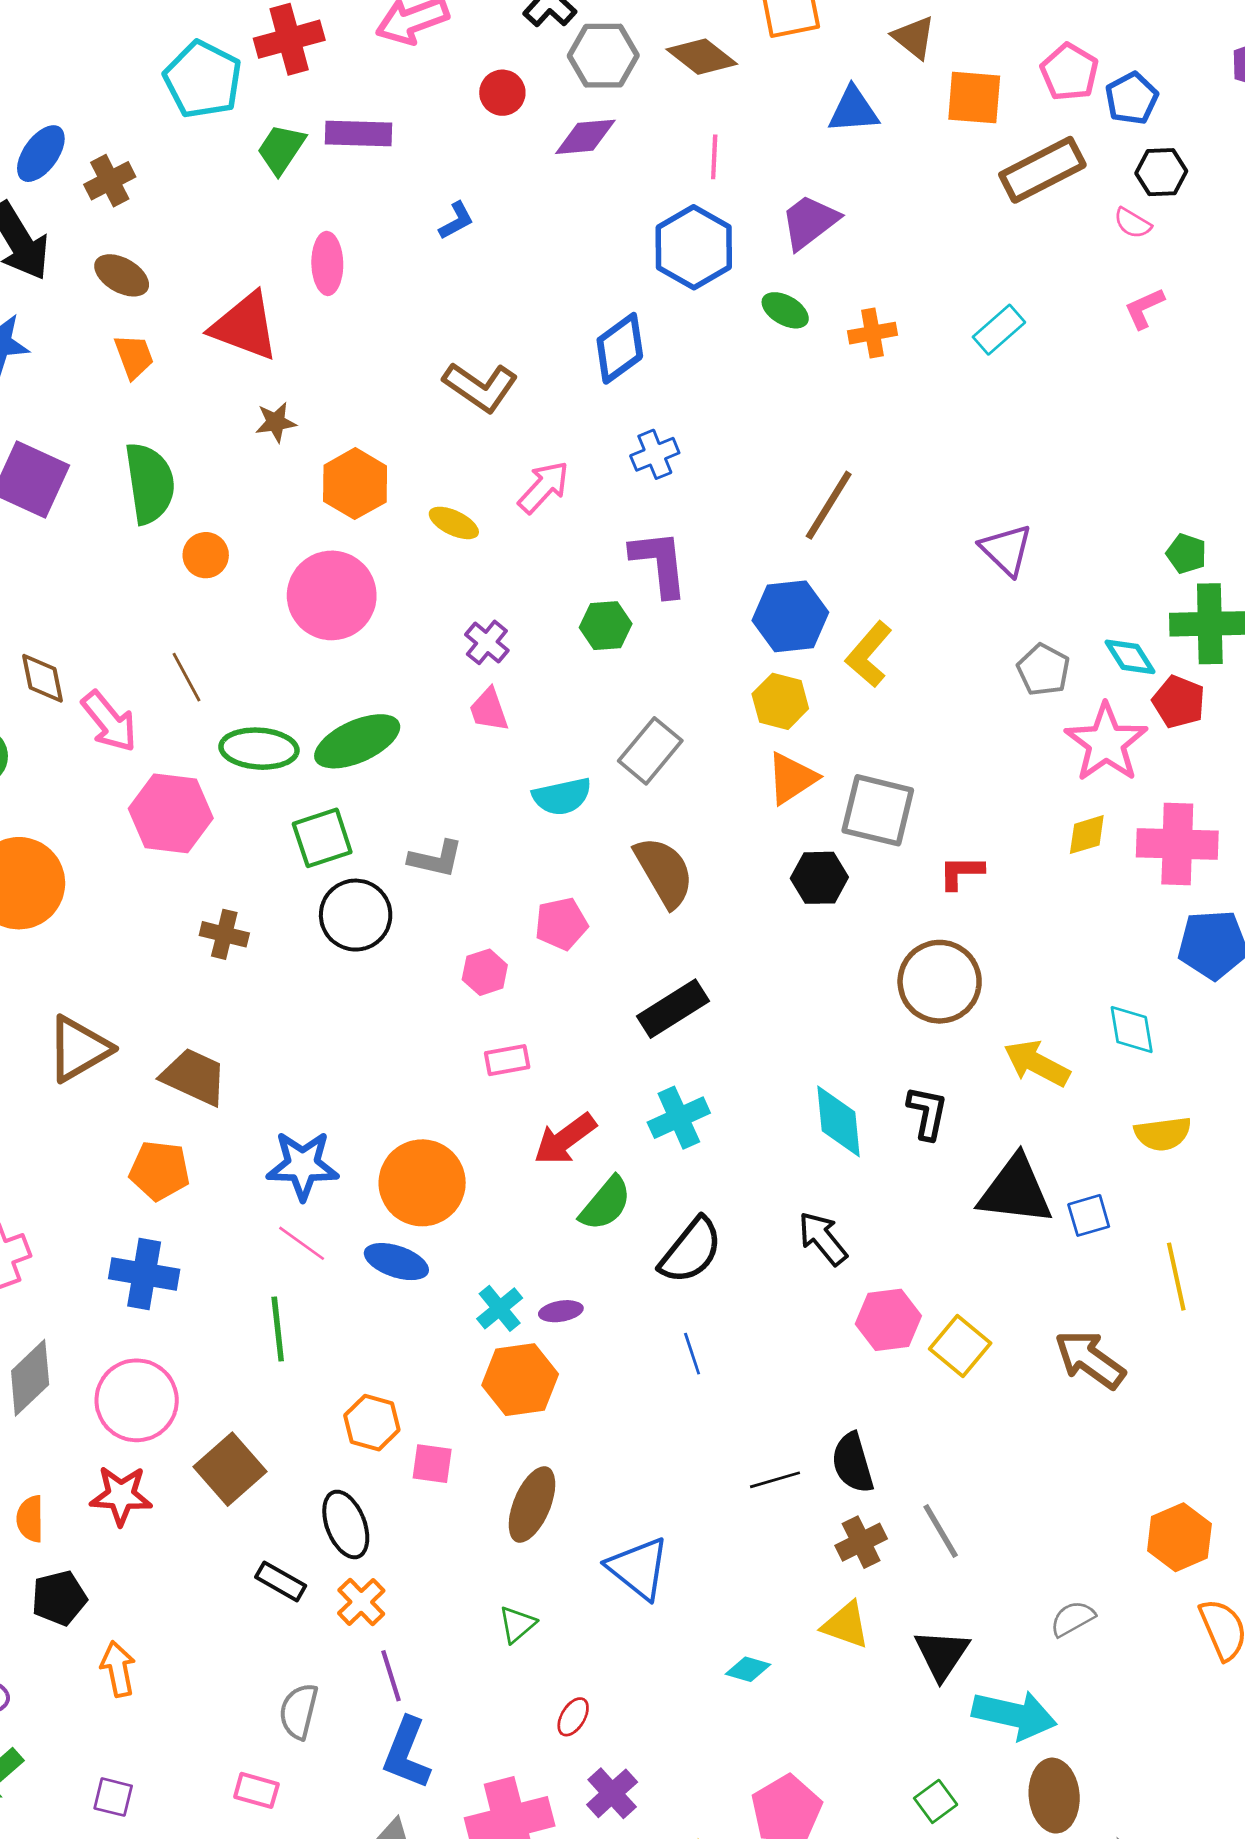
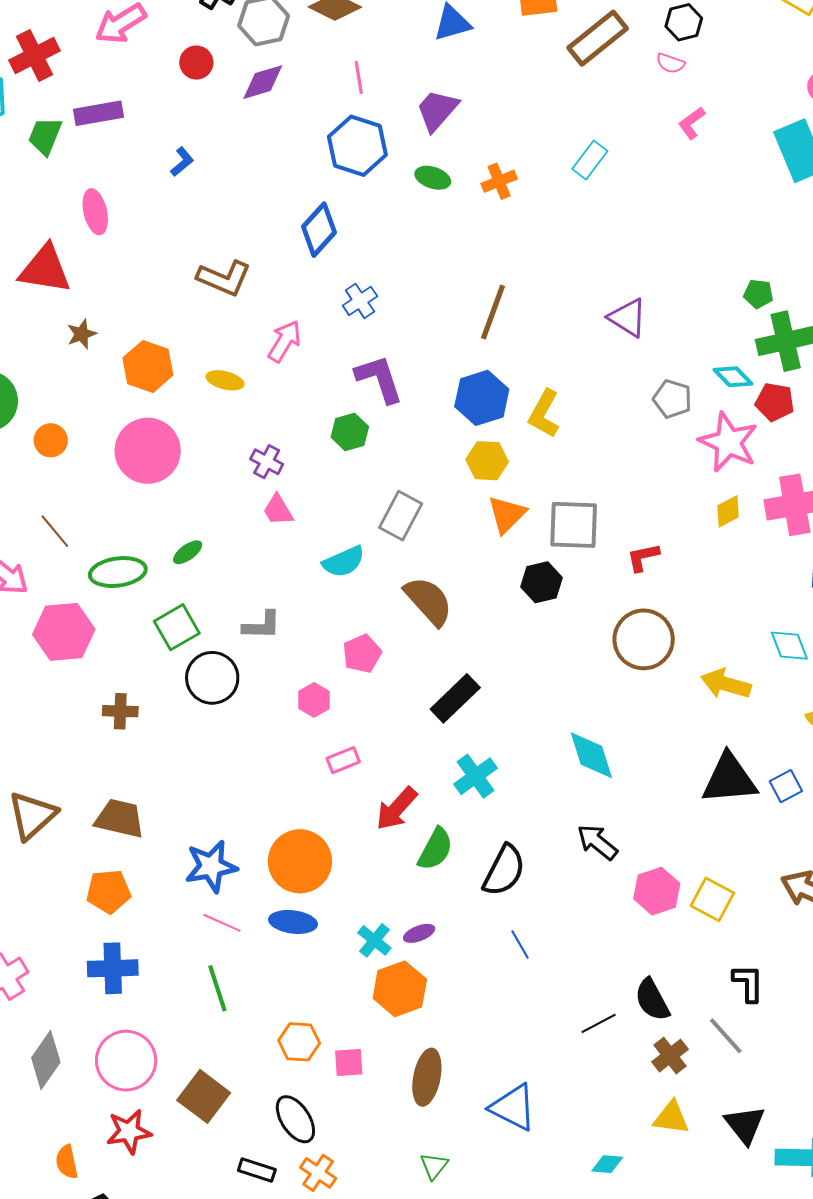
green ellipse: (357, 741) -> (188, 552), size x0.5
black L-shape: (927, 1113) -> (748, 983), moved

